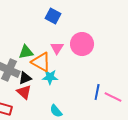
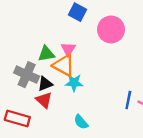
pink circle: (82, 44) -> (111, 29), moved
pink triangle: (57, 48) -> (68, 49), moved

